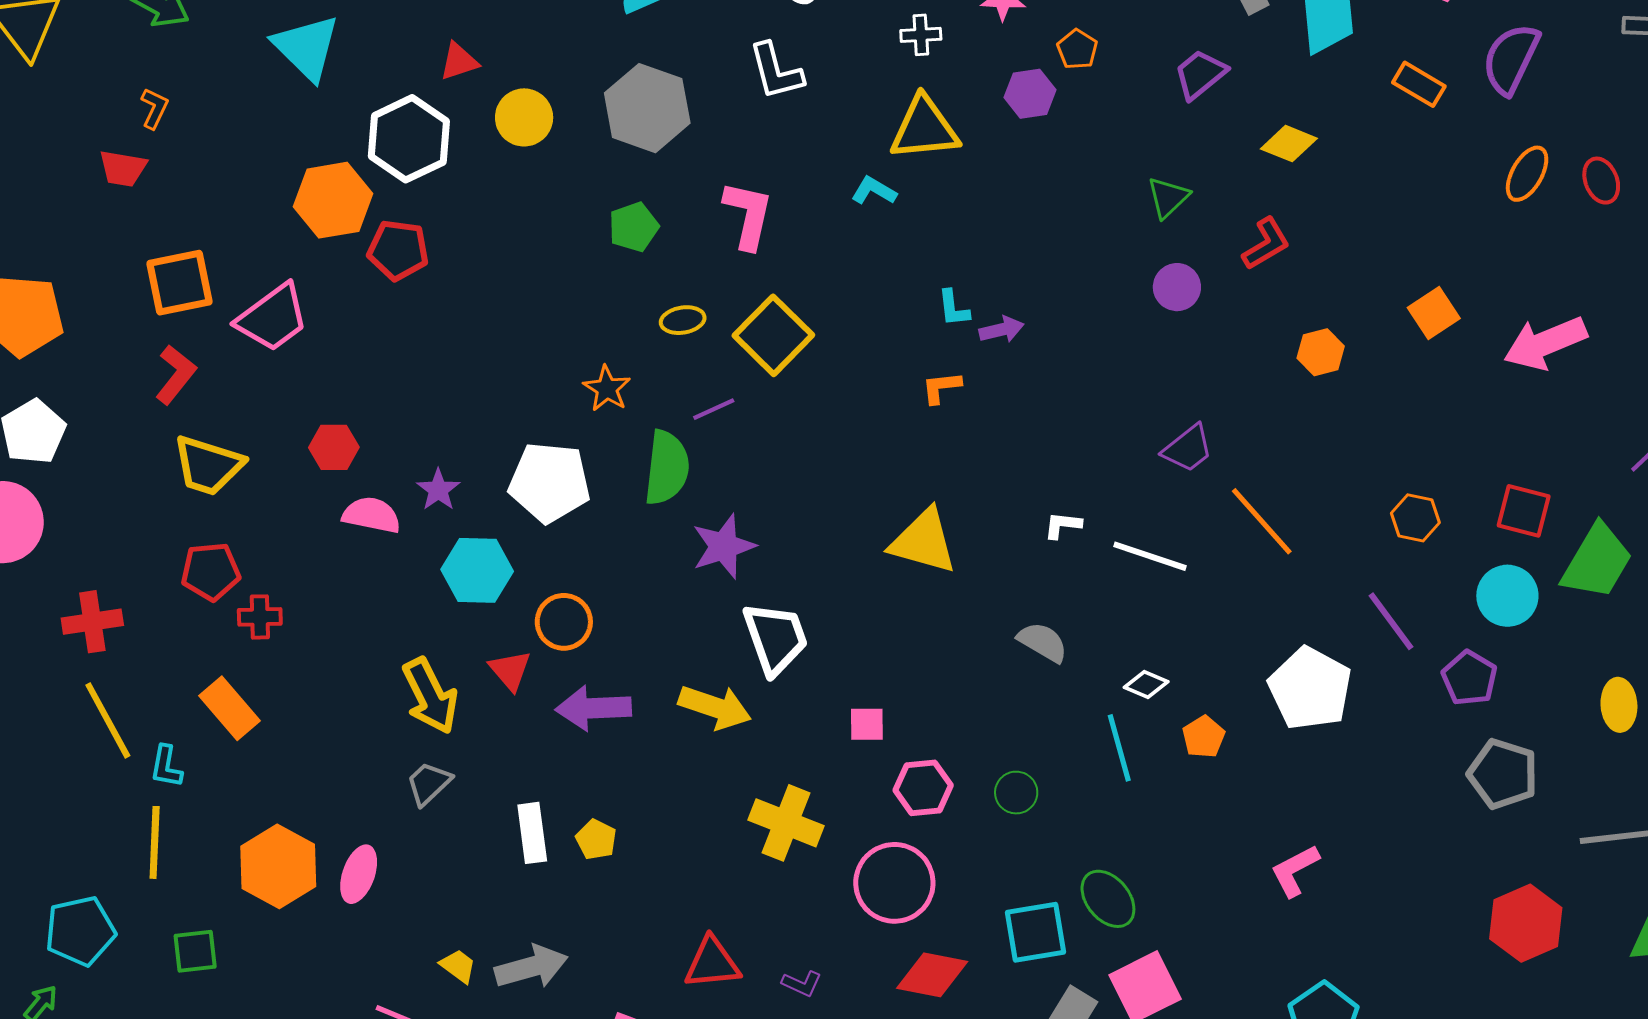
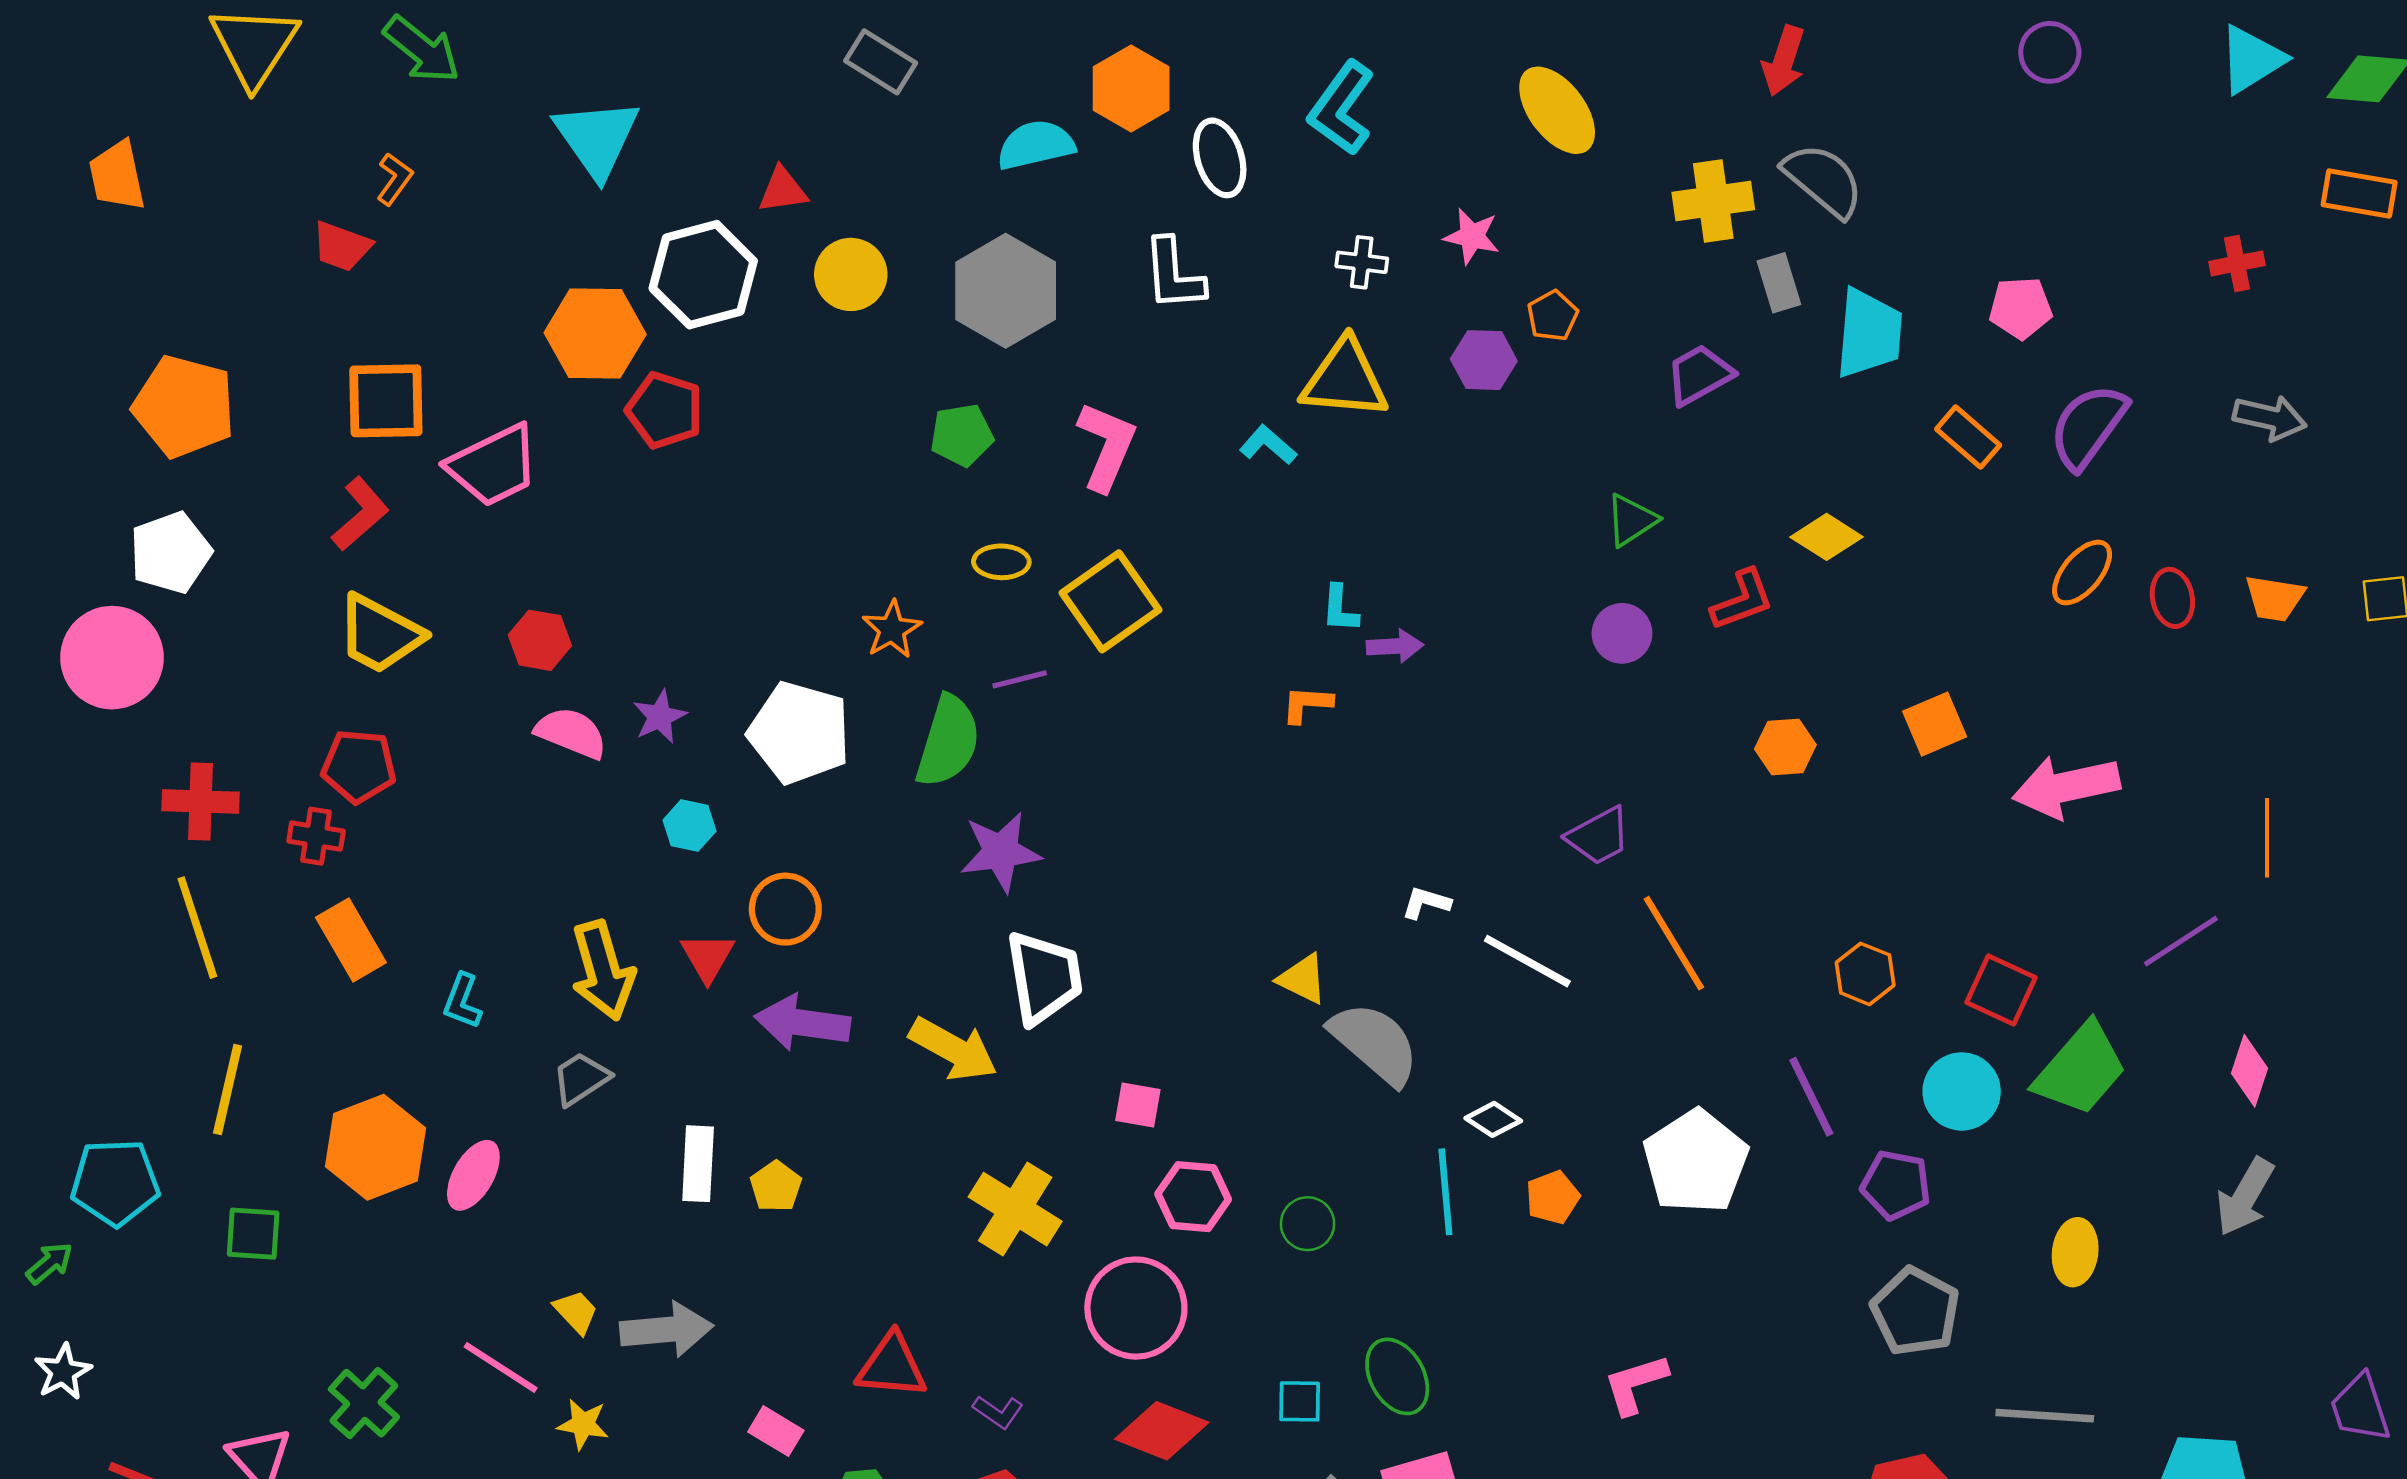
yellow diamond: (1289, 144) -> (1827, 537), moved
yellow triangle: (923, 541) -> (1303, 979), moved, size x0.6
cyan hexagon: (477, 570) -> (690, 826), size x0.6
red cross: (260, 617) -> (316, 836), moved
gray semicircle: (1043, 642) -> (1375, 1043), size x1.5
purple pentagon: (1470, 678) -> (1896, 1185), turned -30
cyan L-shape: (166, 766) -> (462, 1001), moved
cyan square: (1036, 932) -> (1300, 1401), size x0.6

